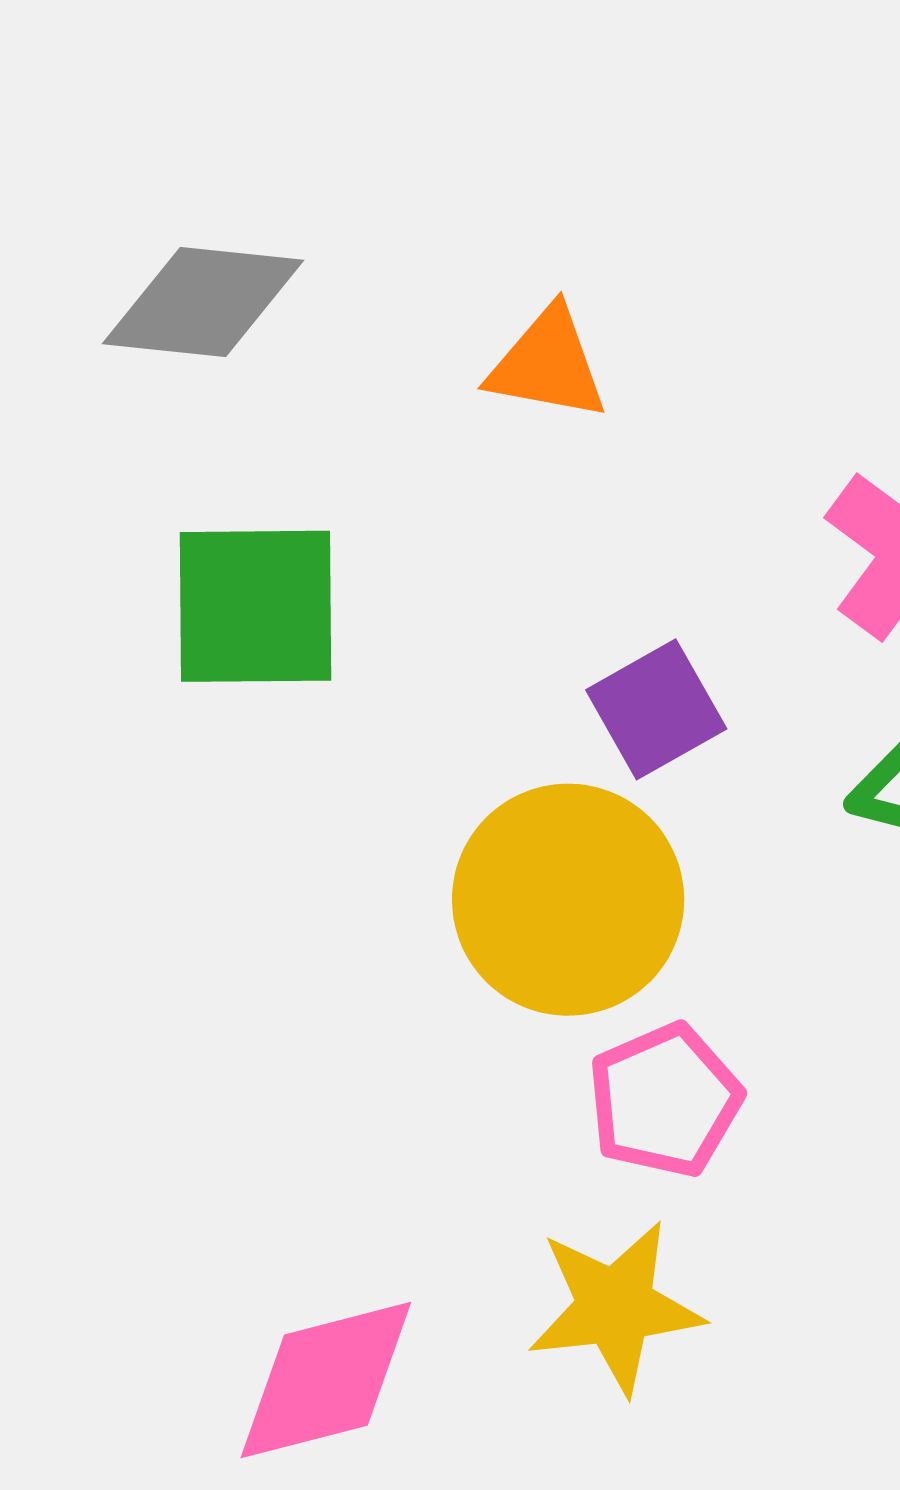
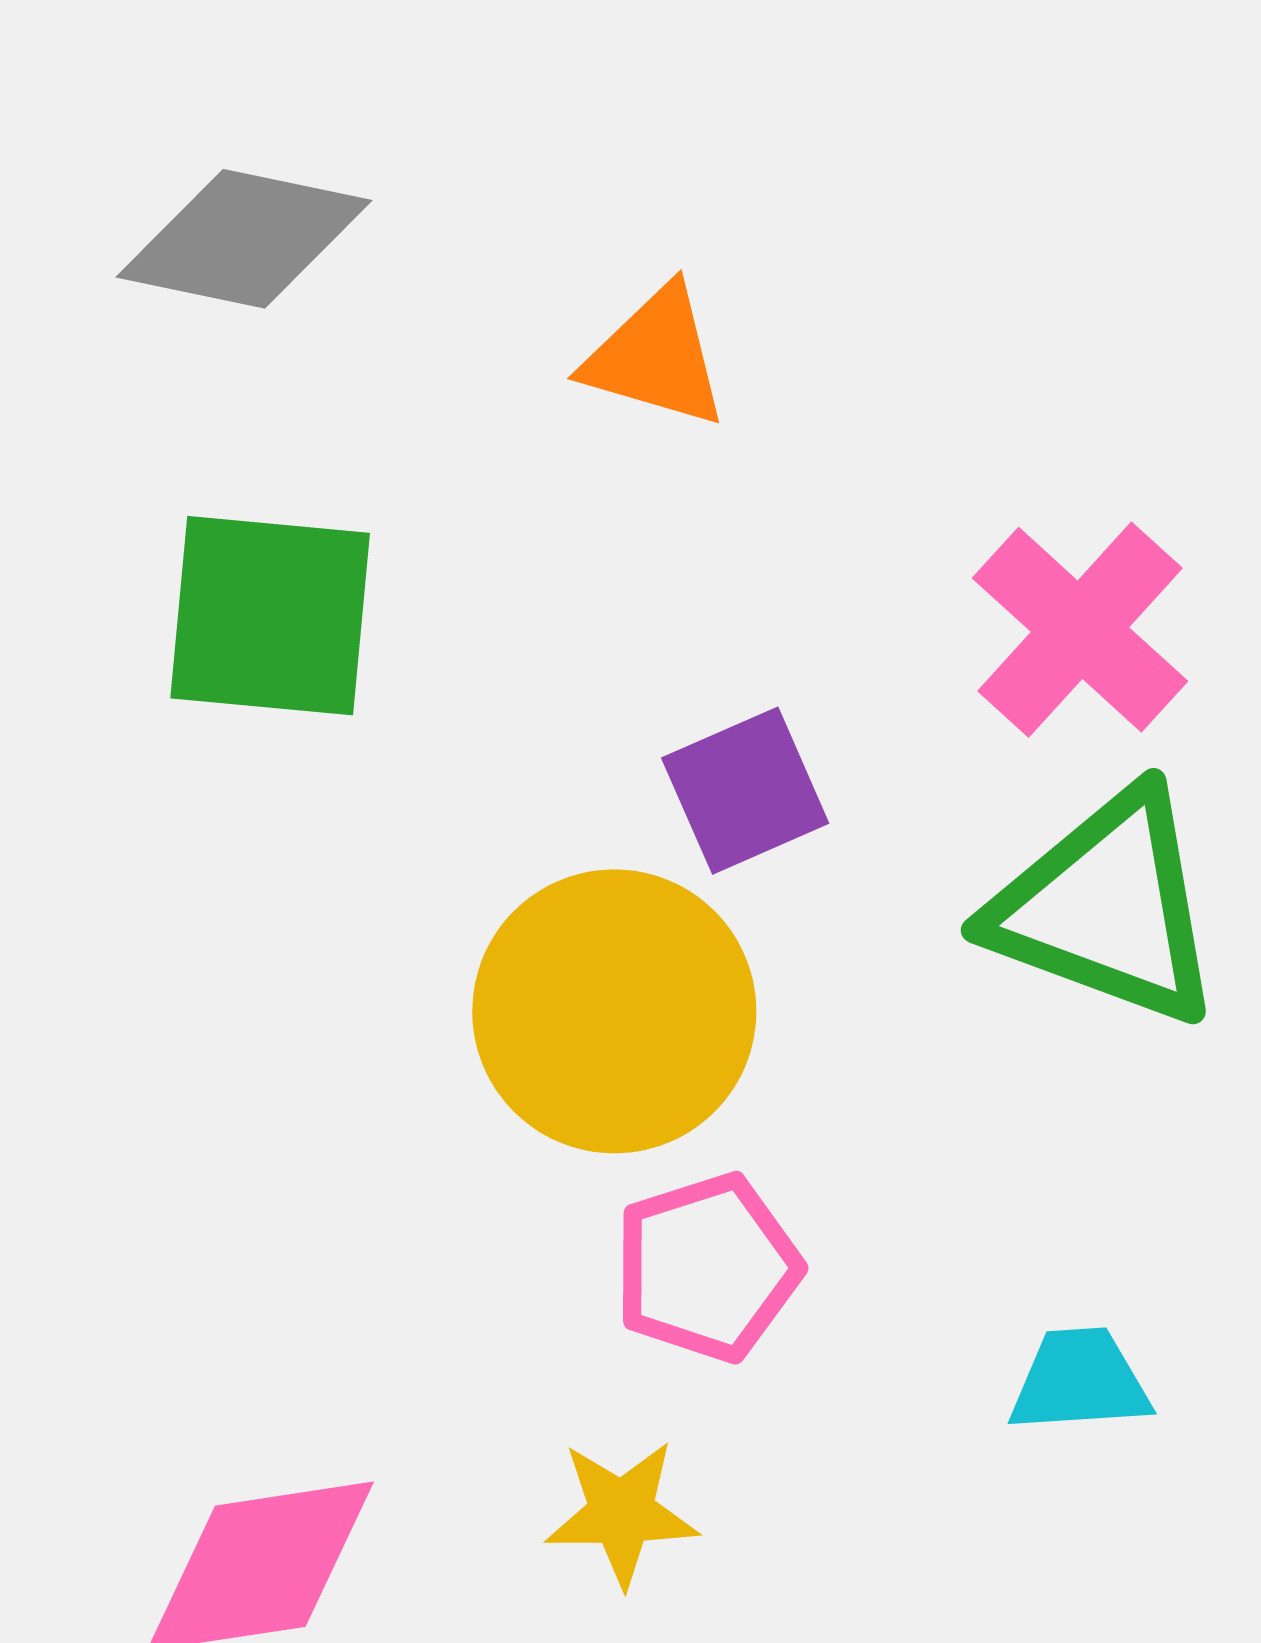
yellow star: (615, 1307) -> (621, 1513), size x0.7

